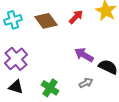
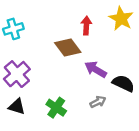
red arrow: (76, 17) -> (86, 25), turned -42
brown diamond: (46, 21) -> (68, 47), moved

